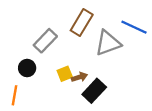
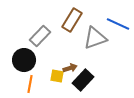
black circle: (27, 68) -> (24, 60), size x1.5
yellow square: (65, 74) -> (57, 76), moved, turned 32
orange line: (15, 95) -> (30, 84), moved

